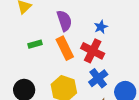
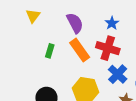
green rectangle: (35, 44) -> (50, 51), turned -48

